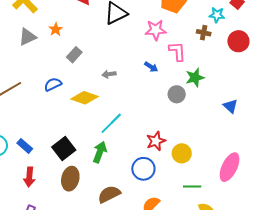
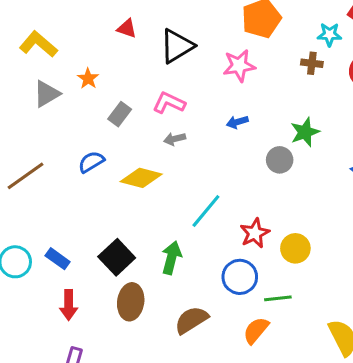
pink L-shape: (177, 51) -> (169, 103), moved, turned -55
blue arrow: (151, 67) -> (237, 122), turned 136
cyan line: (111, 123) -> (206, 211), moved
green line: (192, 187) -> (278, 298), moved

